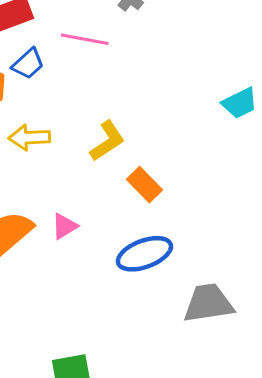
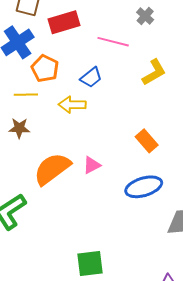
blue trapezoid: (28, 64) -> (91, 78), moved
yellow L-shape: (107, 141) -> (154, 72), moved

